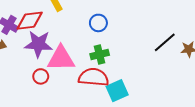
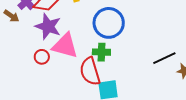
blue circle: (98, 23) -> (109, 23), size x1.8
red semicircle: (94, 77) -> (90, 71), turned -128

